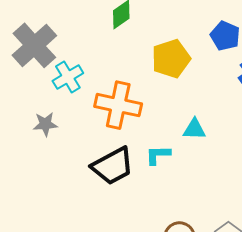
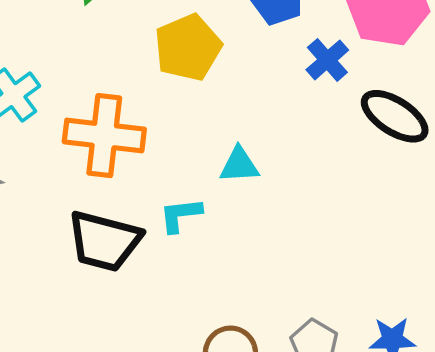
black trapezoid: (113, 166) -> (104, 241), turned 48

